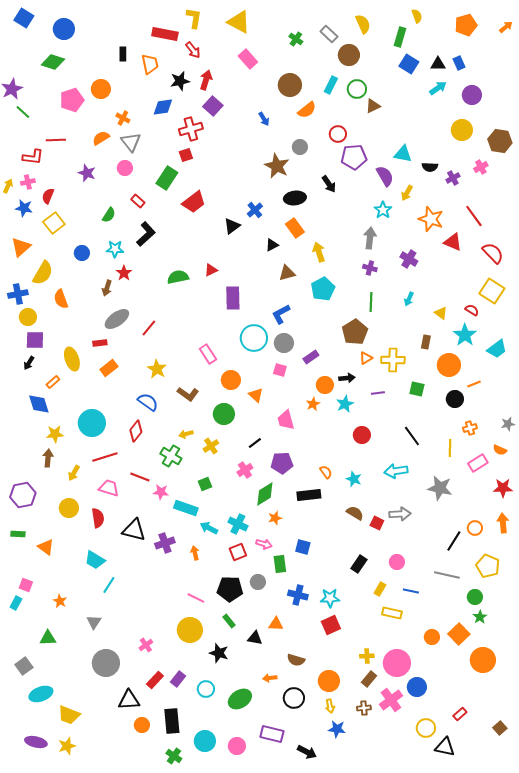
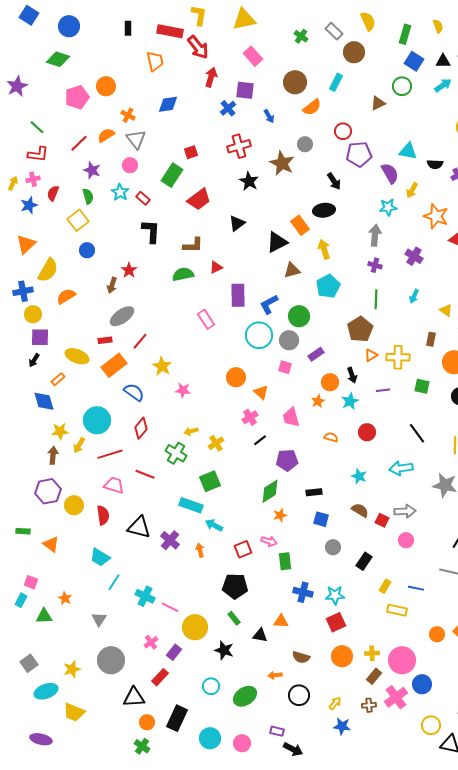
yellow semicircle: (417, 16) -> (438, 26), moved
yellow triangle: (239, 22) -> (244, 19), turned -40
red arrow: (193, 50) -> (198, 47), size x1.4
black rectangle: (123, 54) -> (128, 28), moved
black star: (180, 81) -> (249, 181), moved, turned -30
green circle: (357, 89) -> (402, 86), moved
purple square: (213, 106) -> (245, 90), moved, turned -36
green line: (23, 112) -> (37, 127), moved
red cross: (191, 129) -> (239, 146), moved
red line: (56, 140) -> (79, 143), moved, turned -42
black ellipse: (295, 198) -> (324, 210), moved
blue star: (24, 208) -> (29, 205), turned -30
blue cross: (255, 210) -> (228, 108), moved
cyan star: (383, 210) -> (388, 207), turned 30
green semicircle: (109, 215) -> (88, 196), moved, turned -49
yellow square: (54, 223) -> (78, 220), moved
black L-shape: (146, 234) -> (151, 231), turned -45
black triangle: (272, 245) -> (277, 242), size x1.6
cyan star: (115, 249) -> (120, 192), moved, turned 30
orange semicircle: (61, 299) -> (66, 296), turned 78
blue L-shape: (281, 314) -> (269, 304), moved
red line: (149, 328) -> (140, 341), moved
pink rectangle: (208, 354) -> (206, 319), moved
yellow ellipse: (72, 359) -> (77, 356), turned -50
orange rectangle: (109, 368) -> (114, 365), size x1.4
black arrow: (347, 378) -> (352, 375), turned 77
brown L-shape: (188, 394) -> (193, 245), moved, turned -35
blue semicircle: (148, 402) -> (134, 392), moved
green circle: (224, 414) -> (299, 316), moved
pink cross: (245, 470) -> (250, 417), moved
orange semicircle: (326, 472) -> (331, 437), moved, turned -40
yellow arrow: (74, 473) -> (79, 445), moved
green square: (205, 484) -> (210, 481), size x1.5
pink star: (161, 492) -> (183, 390), moved
purple hexagon: (23, 495) -> (48, 491), moved
black rectangle: (309, 495) -> (314, 492), size x0.7
cyan cross: (238, 524) -> (145, 596), moved
purple cross: (165, 543) -> (170, 540), turned -30
blue square: (303, 547) -> (321, 519), moved
pink circle: (397, 562) -> (406, 540), moved
gray circle: (258, 582) -> (333, 547), moved
pink line: (196, 598) -> (170, 607), moved
green triangle: (48, 638) -> (44, 616), moved
purple rectangle: (178, 679) -> (174, 652), moved
orange circle: (329, 681) -> (342, 656), moved
yellow arrow: (330, 706) -> (335, 703), turned -128
black rectangle: (172, 721) -> (177, 718), turned 30
purple rectangle: (272, 734) -> (277, 731), size x0.6
yellow star: (67, 746) -> (72, 669), moved
black arrow: (307, 752) -> (293, 749), moved
green cross: (174, 756) -> (142, 746), moved

